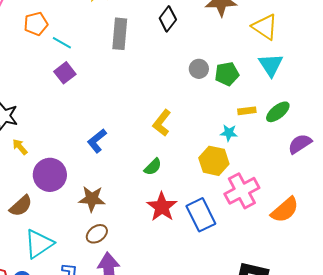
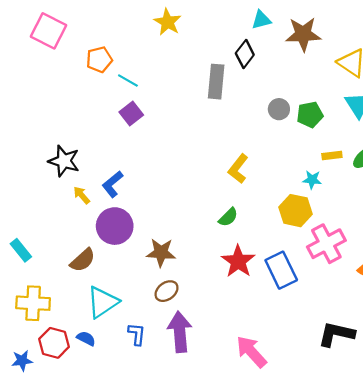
gray rectangle: (120, 34) -> (216, 82), moved
blue L-shape: (97, 141) -> (112, 184), moved

